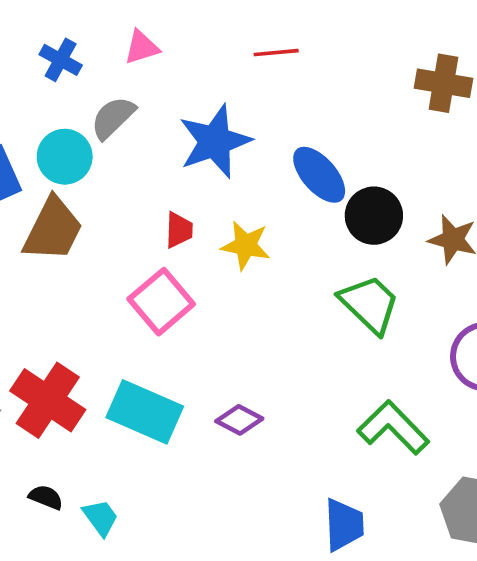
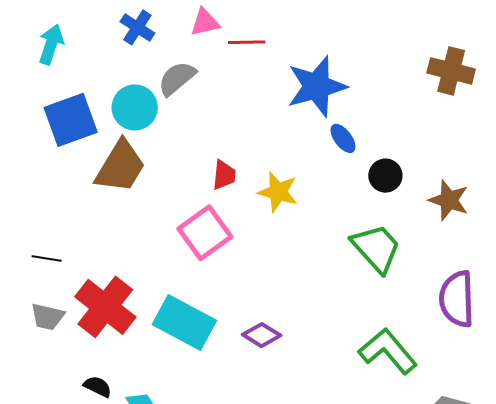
red line: (276, 53) -> (247, 42), moved
blue star: (215, 141) -> (317, 86), moved
blue ellipse: (319, 175) -> (343, 138), size x0.6
black circle: (374, 216) -> (385, 176), size x0.7

